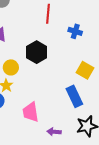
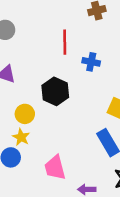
blue cross: (75, 31) -> (91, 62), moved

